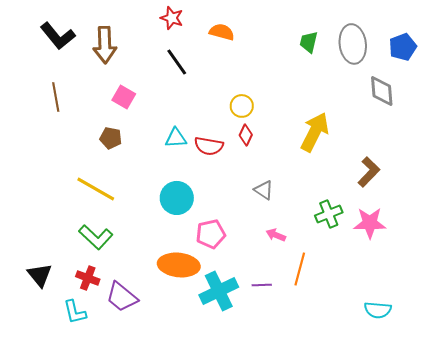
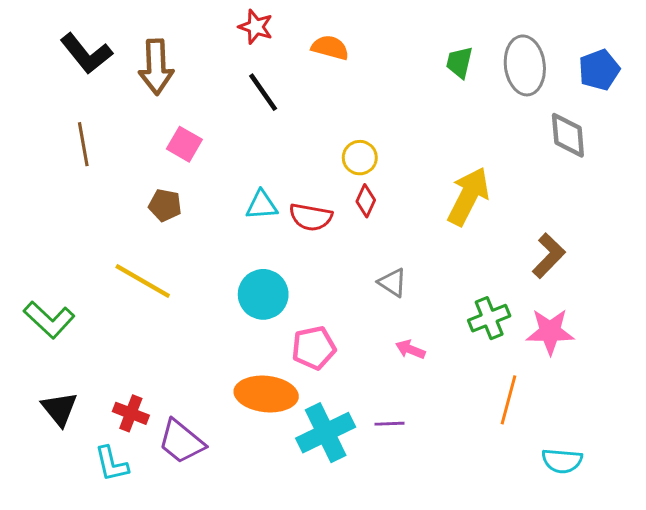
green L-shape: (96, 237) -> (49, 320), moved
orange line: (300, 269) -> (508, 400), moved

